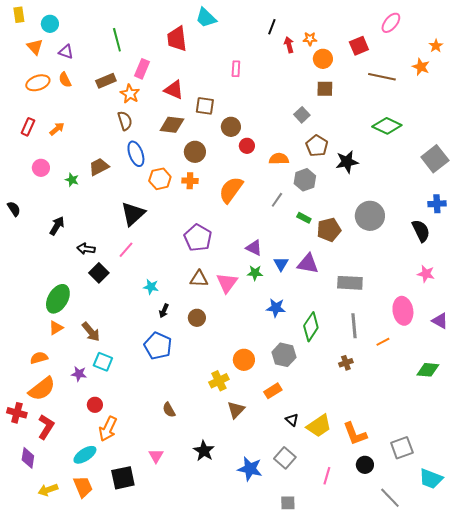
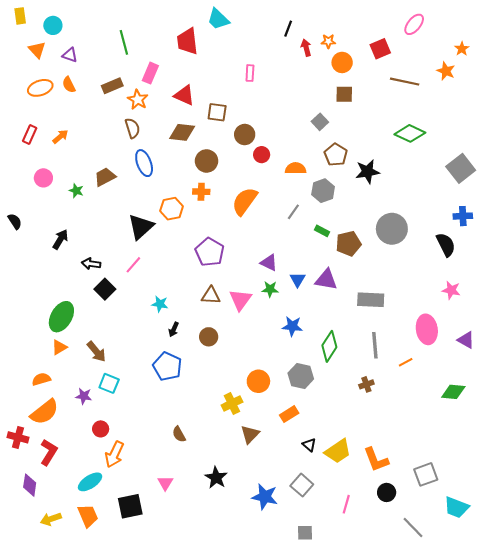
orange hexagon: (160, 179) -> (172, 209), moved

